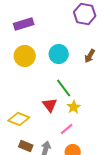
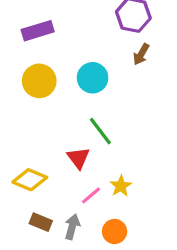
brown arrow: (90, 56) -> (141, 54), moved
yellow star: (74, 107) -> (121, 186), moved
pink line: (67, 129) -> (91, 195), moved

